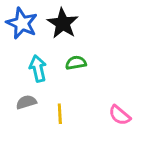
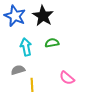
yellow line: (60, 114) -> (32, 85), moved
pink semicircle: (120, 115) -> (67, 78), moved

